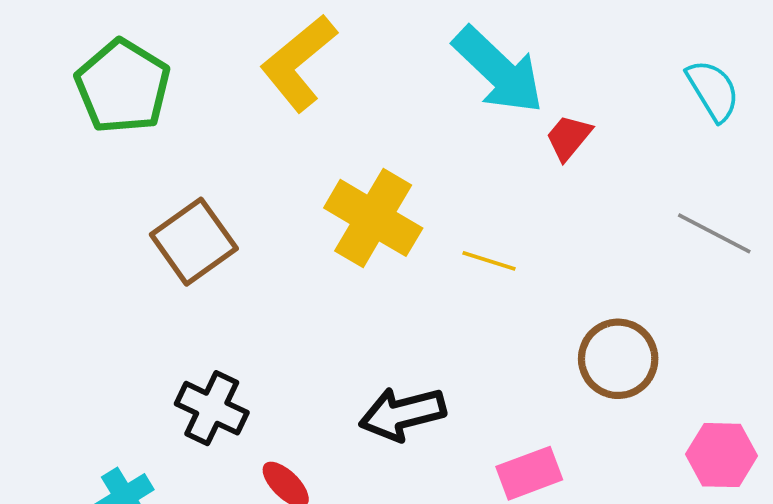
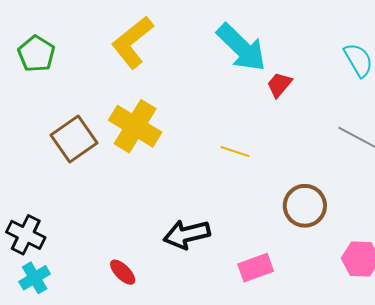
green pentagon: (123, 86) -> (36, 54), size x0.7
yellow cross: (373, 218) -> (135, 126), moved
black cross: (212, 408) -> (26, 235), moved

